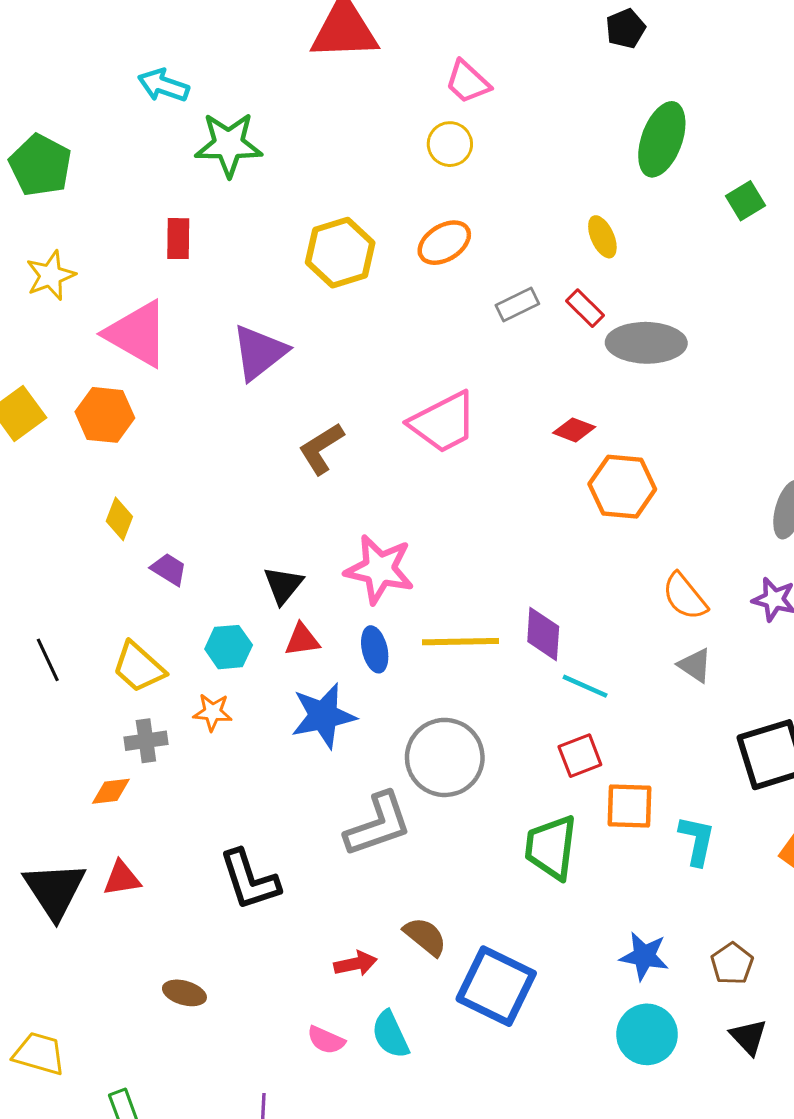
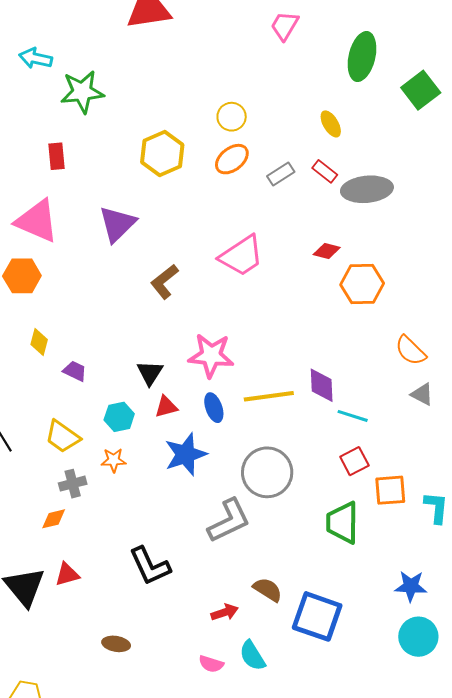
pink trapezoid: (468, 82) -> (285, 26), moved, turned 84
yellow circle: (450, 144) -> (232, 117), moved
green square: (746, 201) -> (421, 90), size x1.5
orange ellipse: (444, 243) -> (232, 159), moved

